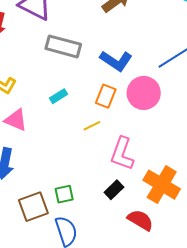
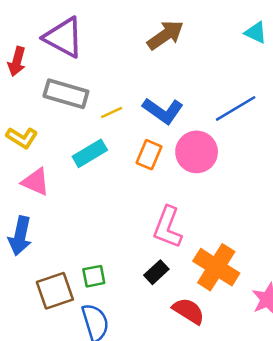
gray rectangle: (63, 46) -> (66, 94), moved
cyan rectangle: (59, 96) -> (90, 153), size x1.5
yellow line: (92, 126) -> (112, 113), moved

